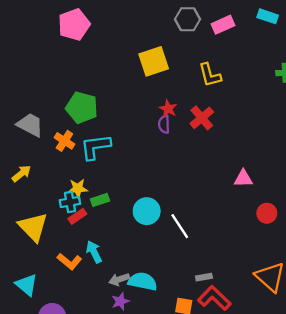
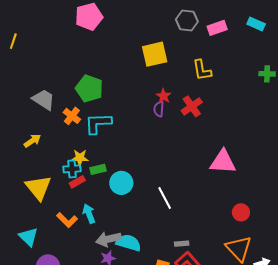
pink triangle: (243, 179) -> (223, 162), size x1.6
cyan circle: (147, 211) -> (121, 183), moved
red circle: (267, 213) -> (241, 212), moved
gray arrow: (119, 279) -> (108, 239), size x1.4

